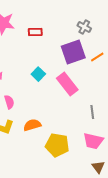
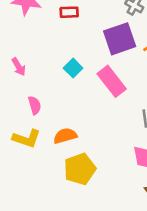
yellow pentagon: (57, 145) -> (80, 169), moved, turned -30

